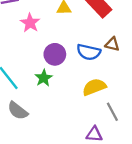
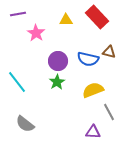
green star: (44, 78) -> (57, 82), moved
gray semicircle: (18, 111) -> (25, 124), moved

